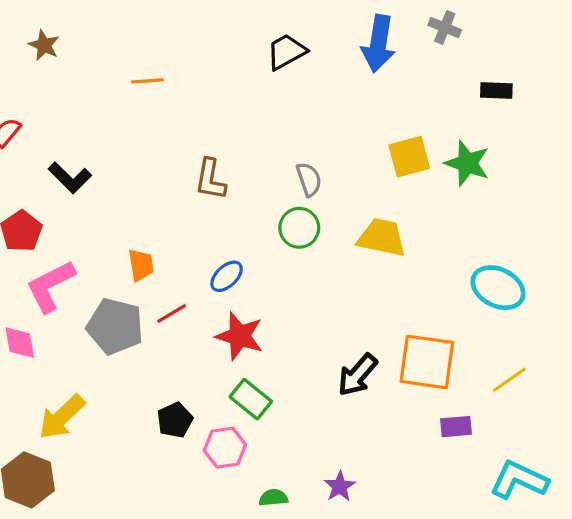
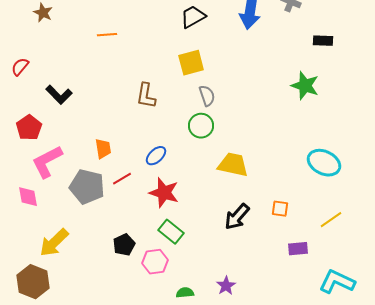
yellow square: (409, 157) -> (191, 63), moved
yellow trapezoid: (382, 238) -> (233, 165), moved
orange square: (427, 362) -> (280, 209), size x0.5

